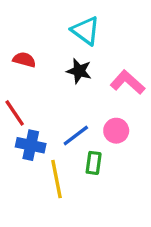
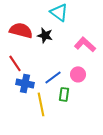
red semicircle: (24, 60) -> (21, 30), size x1.6
black star: (79, 71) -> (45, 35), moved

